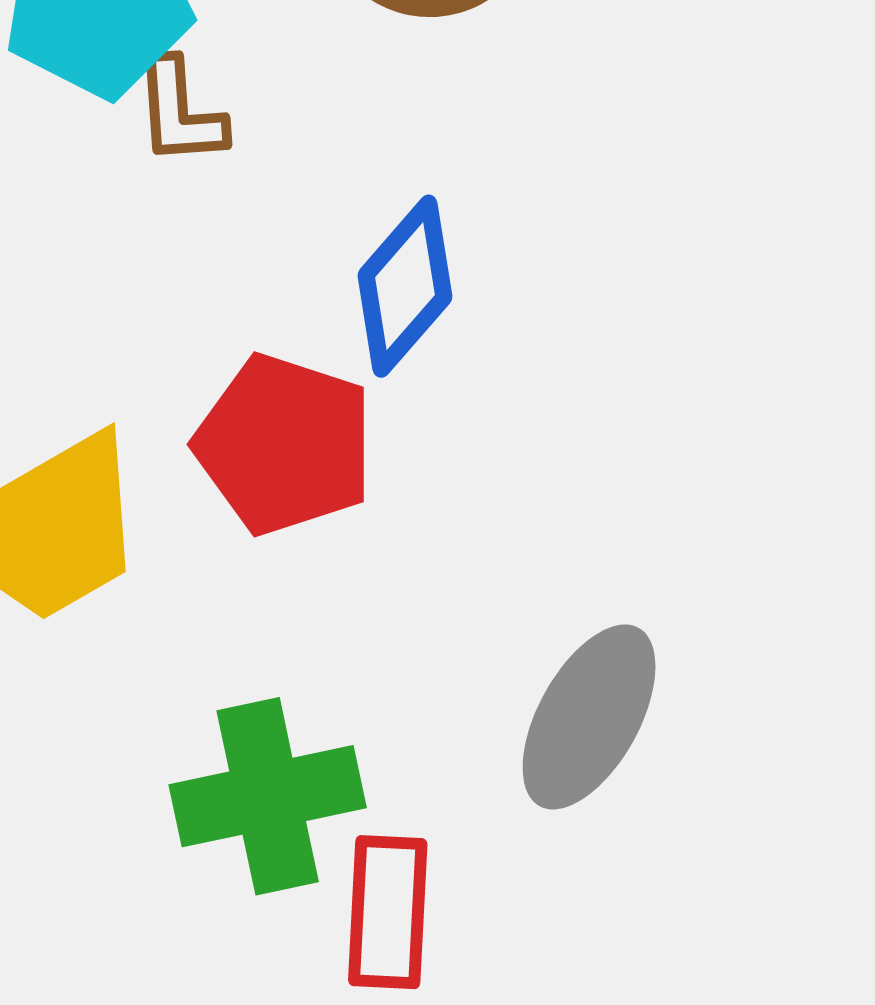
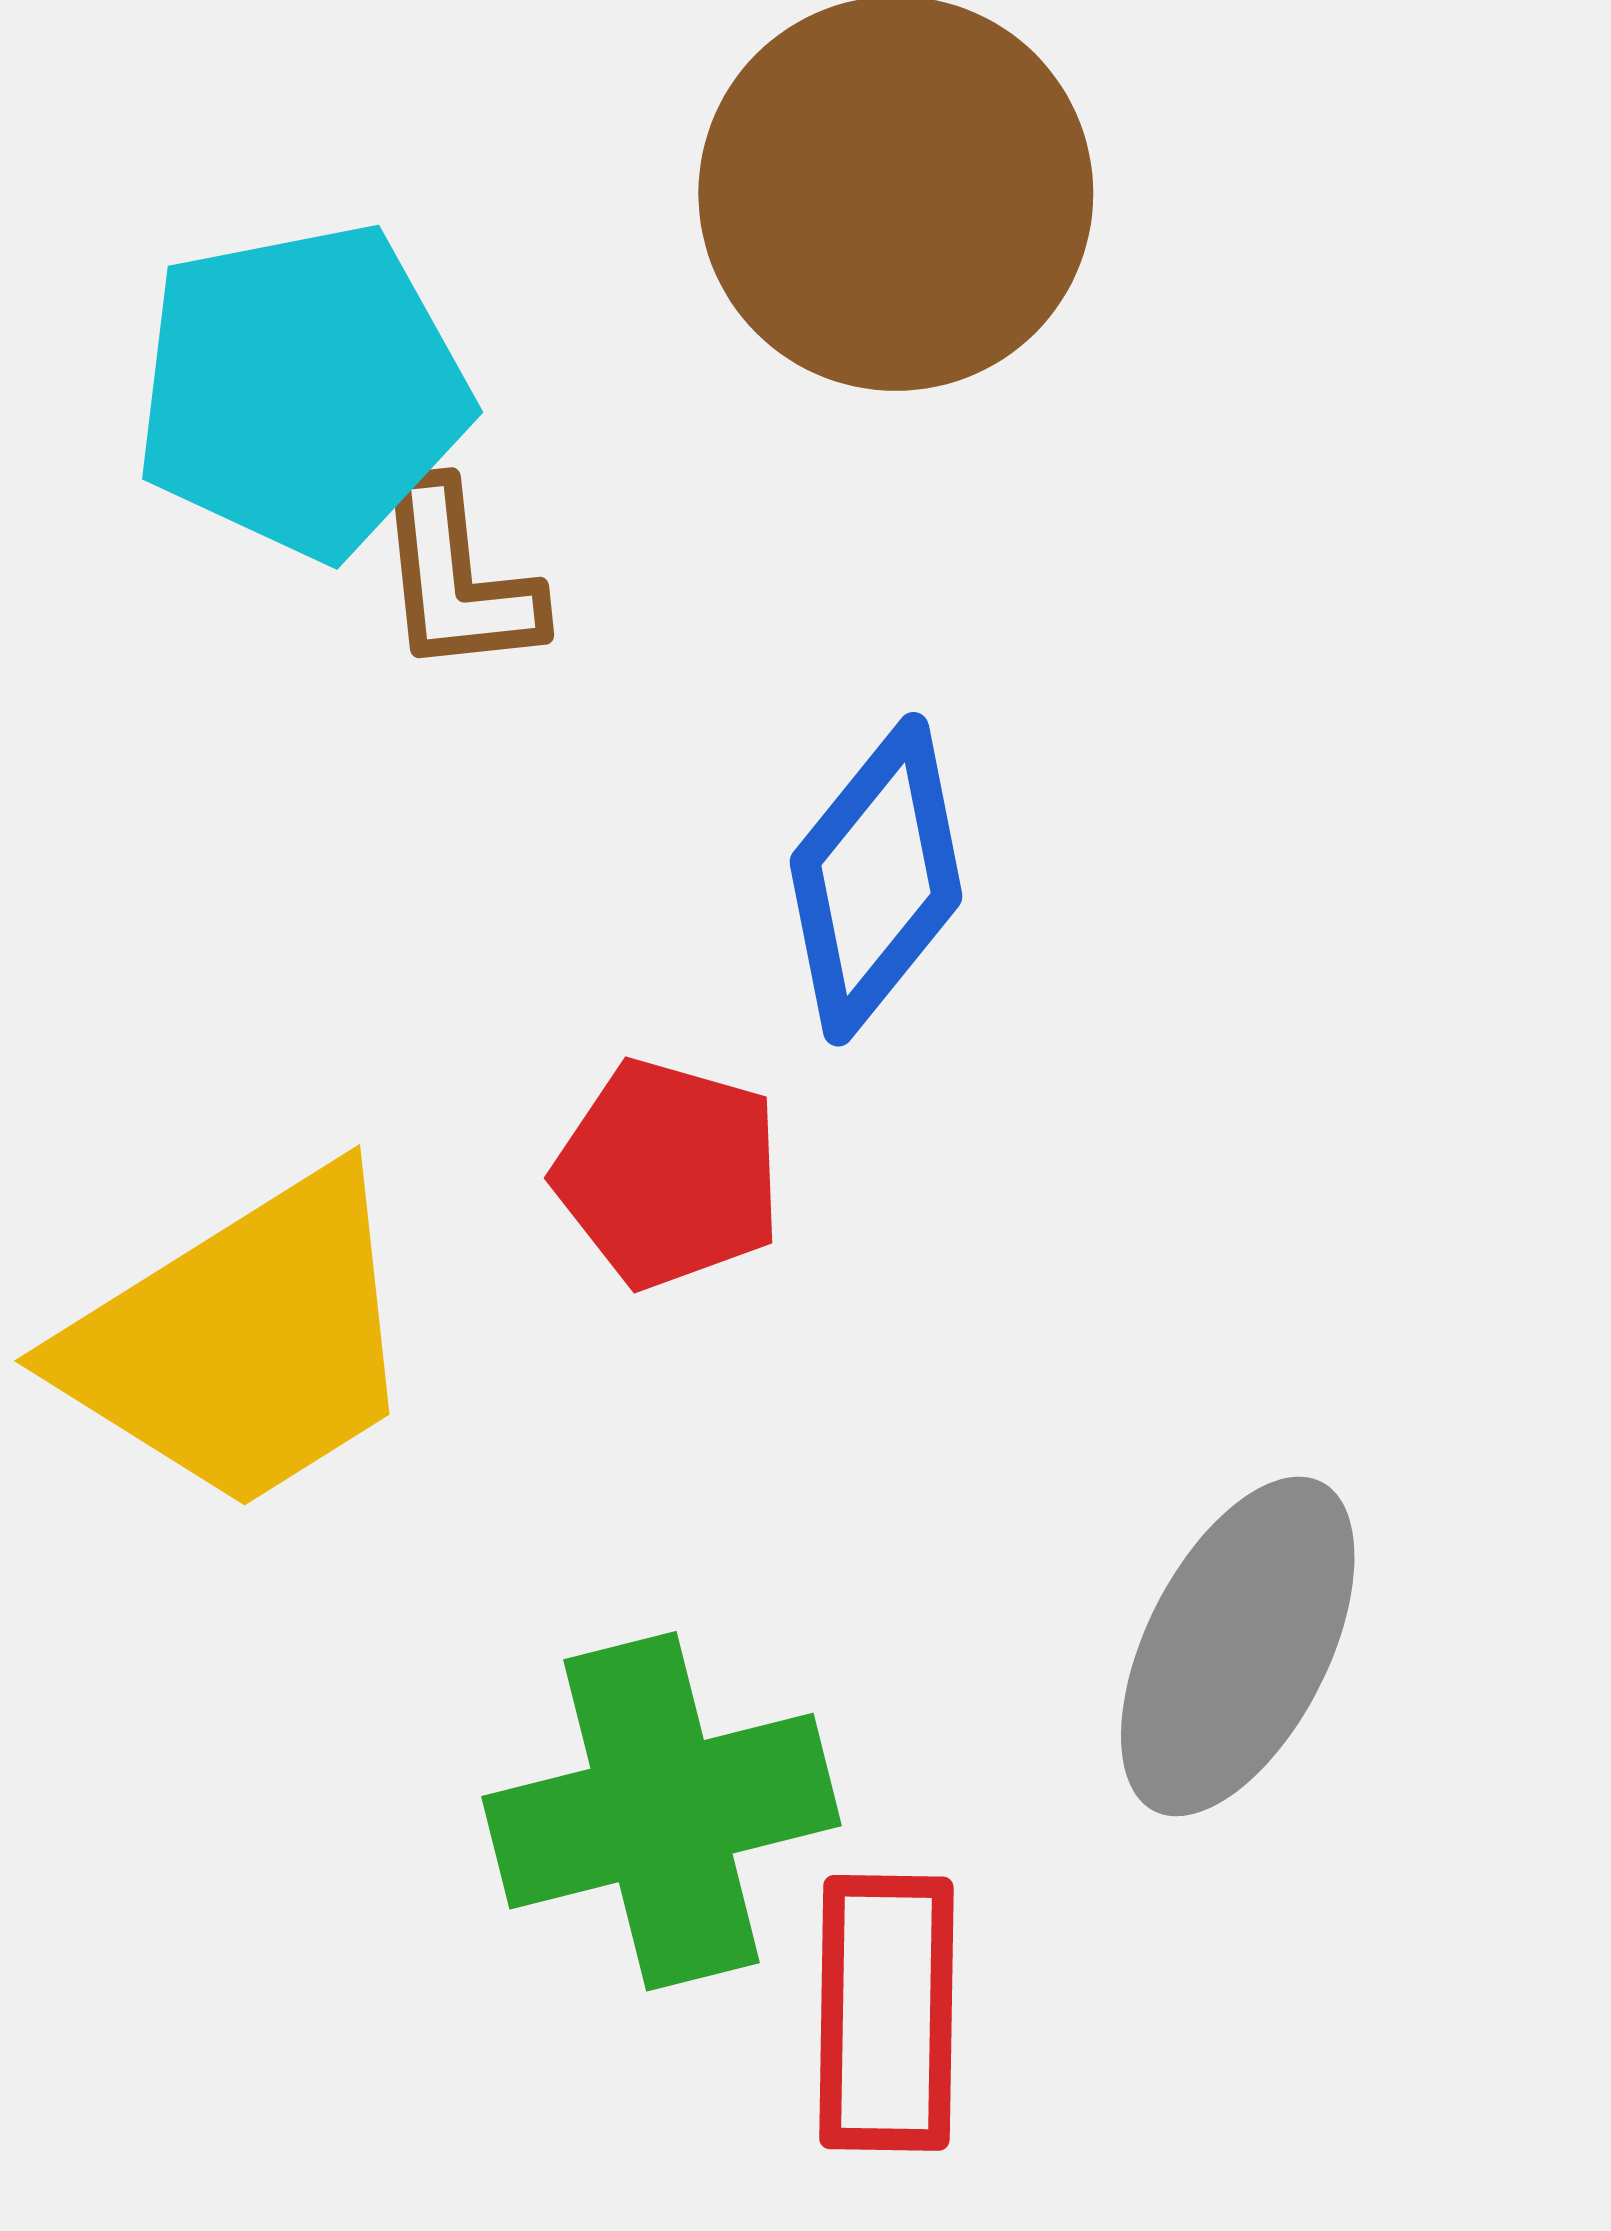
red pentagon: (284, 444) -> (668, 1174), size x0.7

